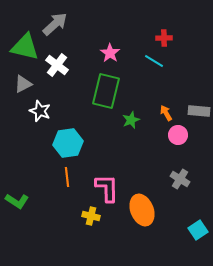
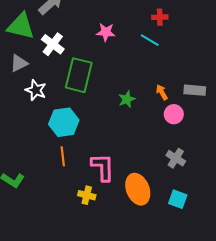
pink star: (110, 53) -> (106, 32), turned -30
green rectangle: (106, 91) -> (79, 75), moved
cyan square: (198, 230) -> (178, 199), moved, turned -36

